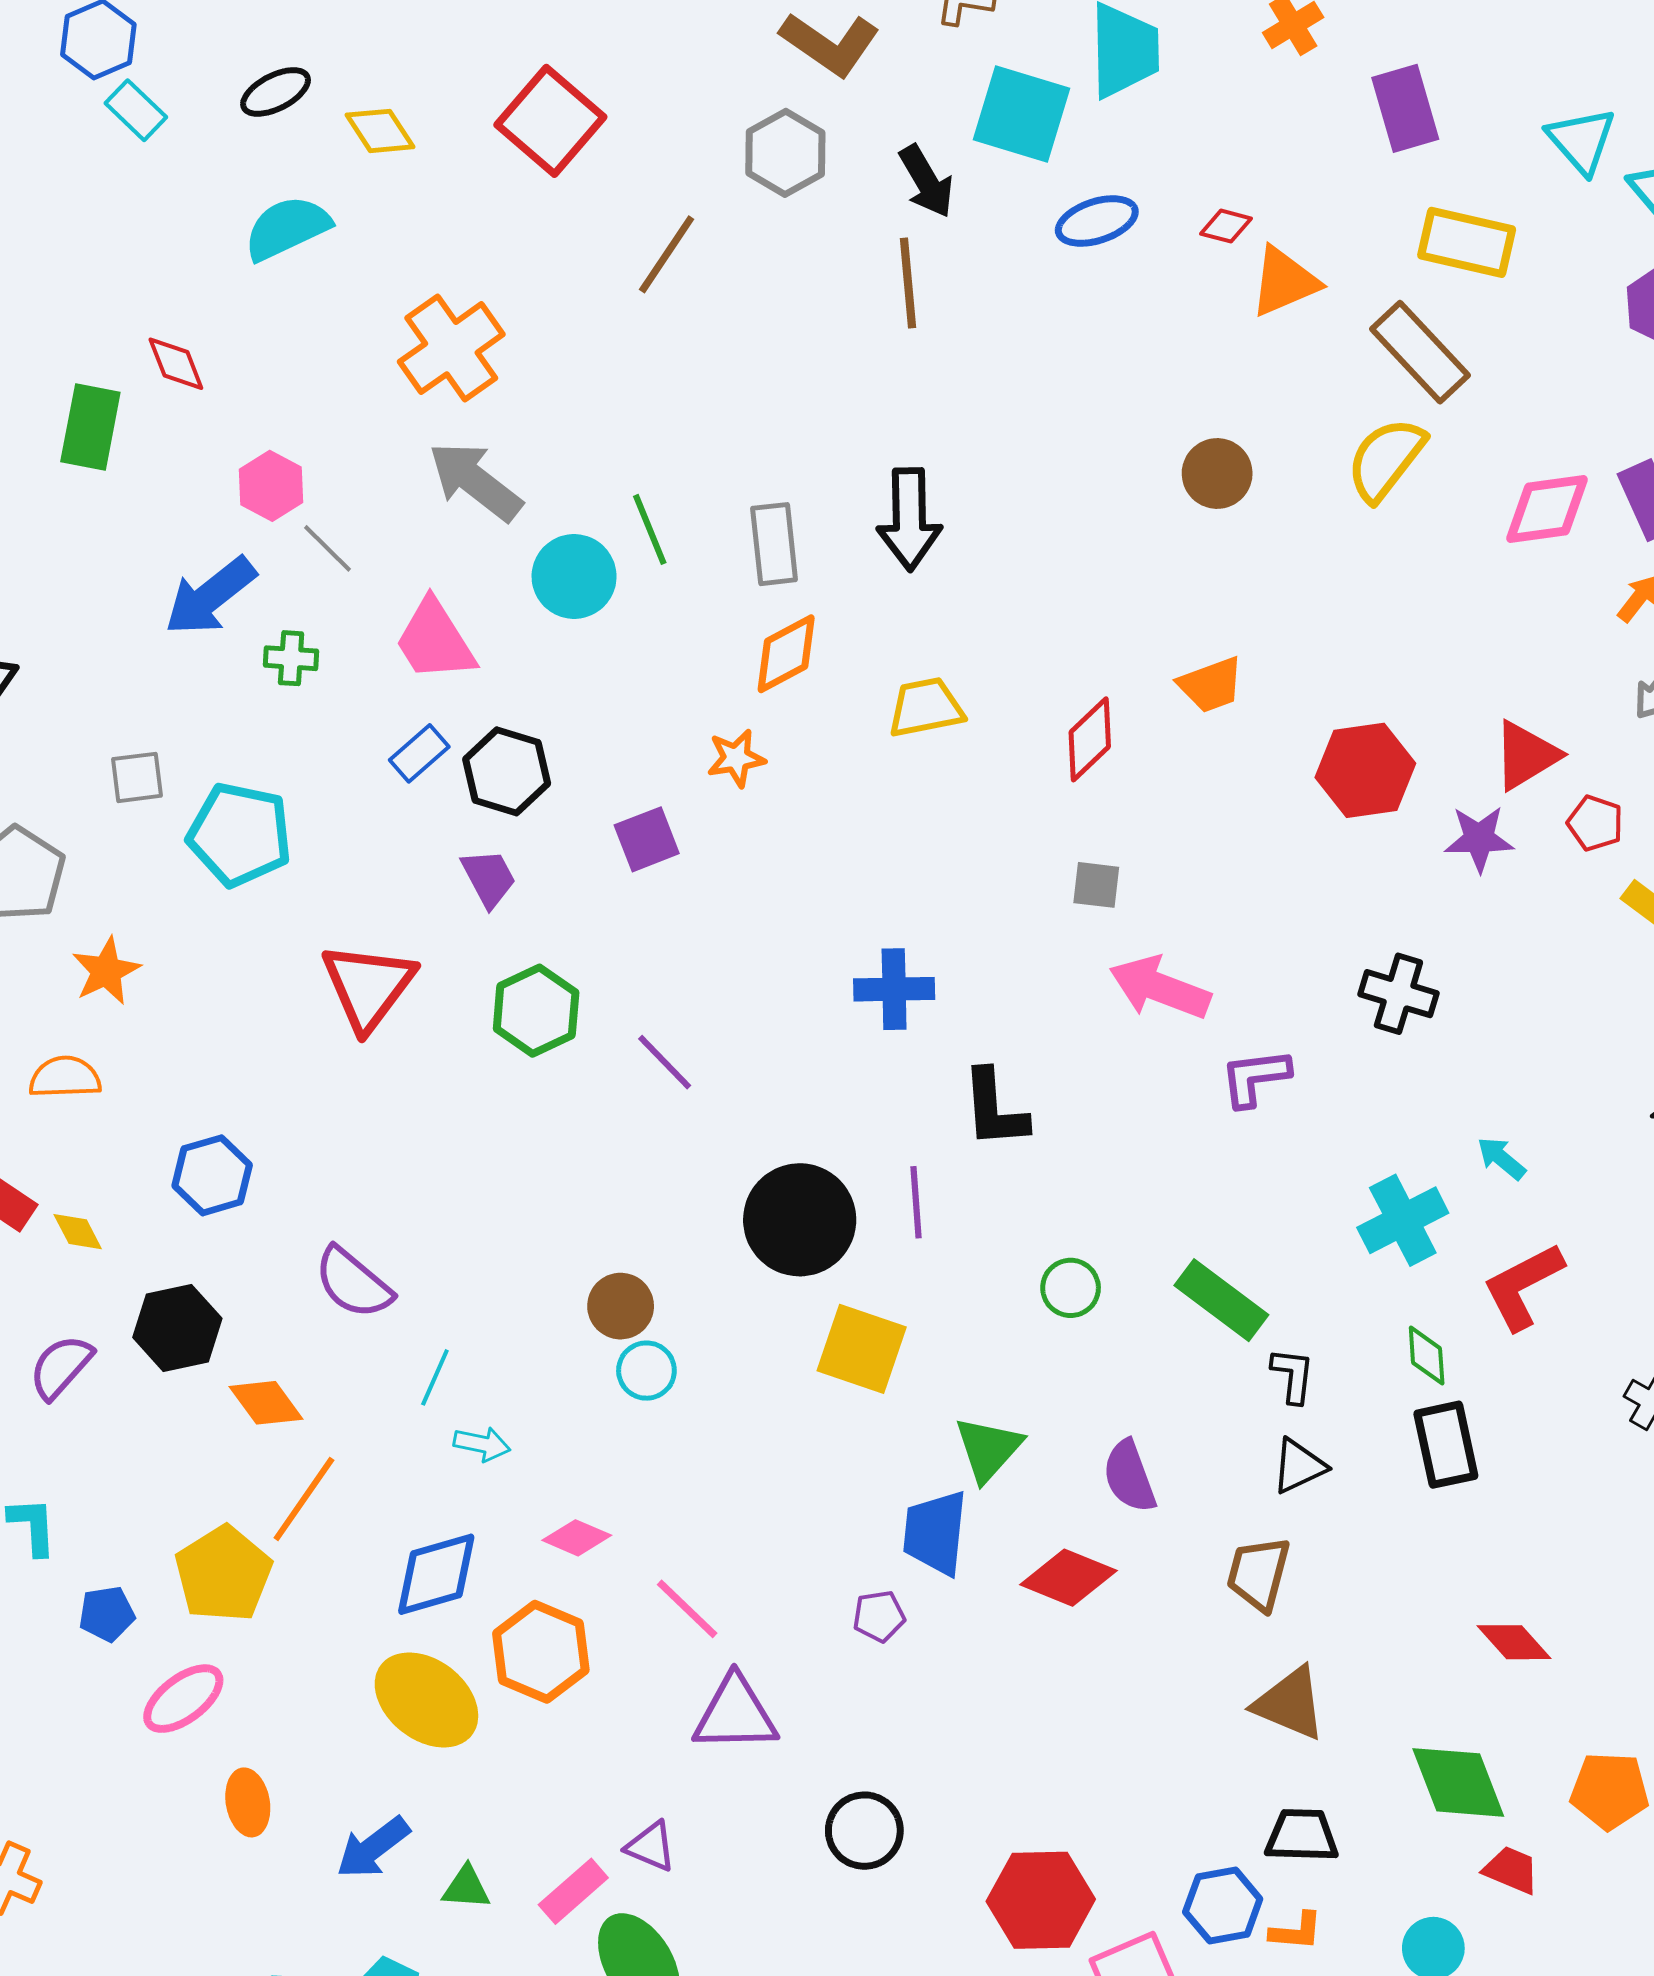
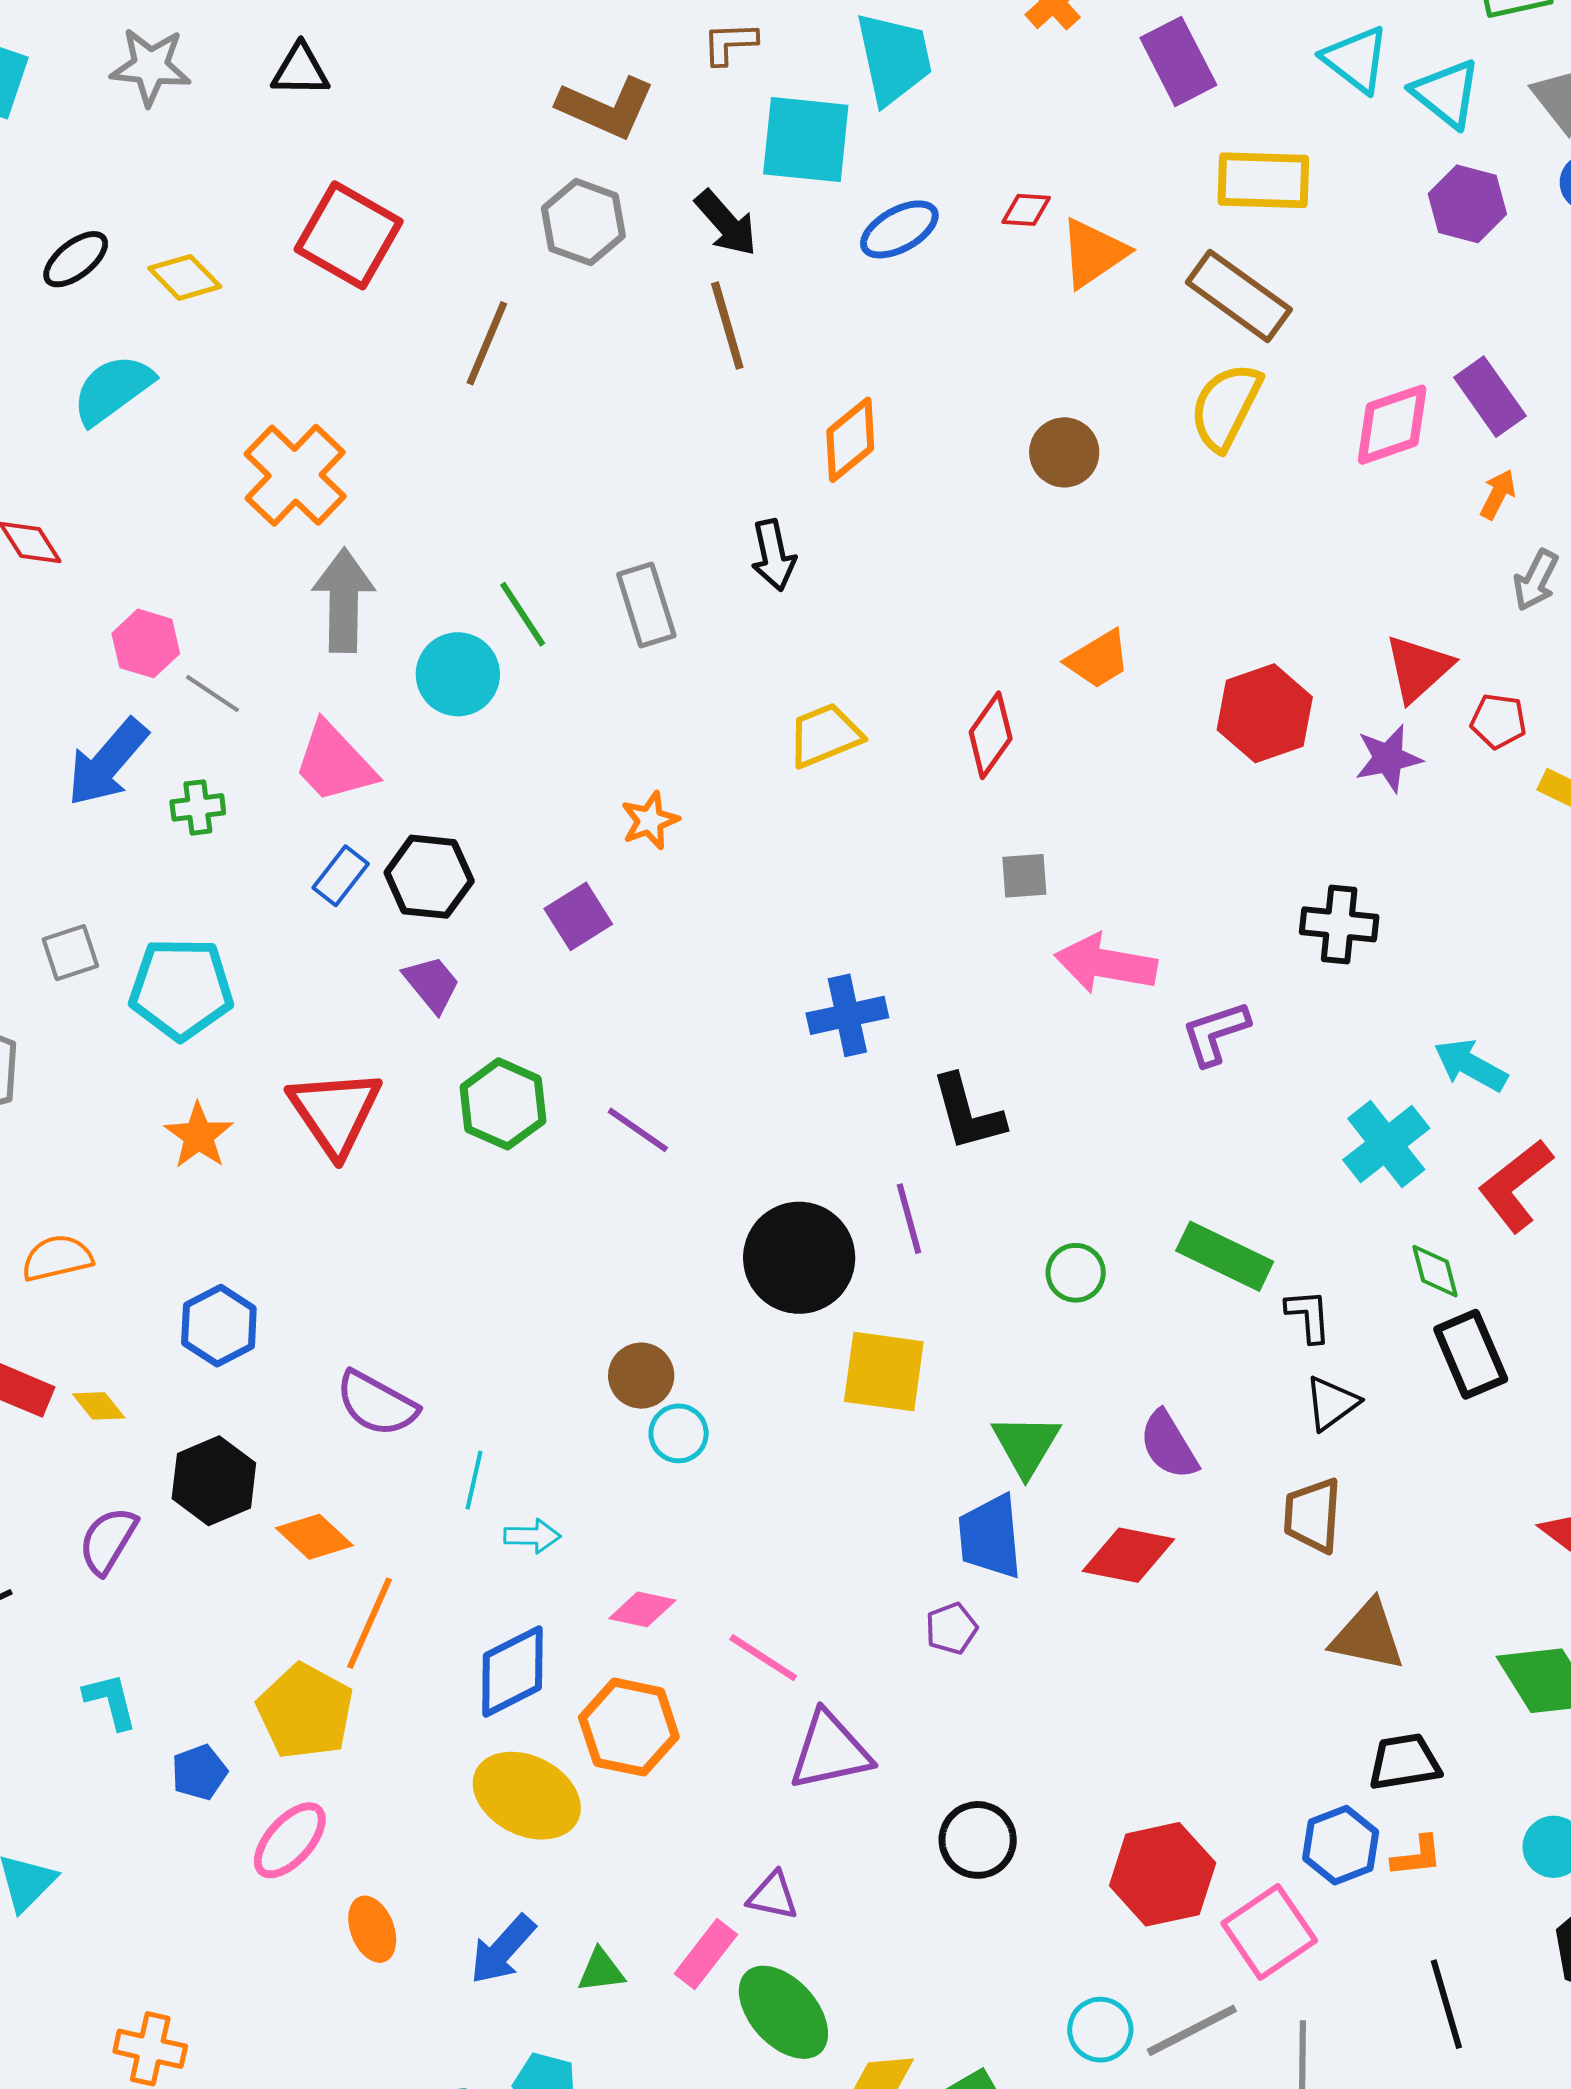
gray arrow: (475, 481) -> (344, 600), turned 64
black arrow: (909, 519) -> (773, 555), size x0.7
orange diamond: (786, 654) -> (850, 440), moved
orange star: (106, 971) -> (199, 1136), moved
cyan arrow: (1501, 1158) -> (1470, 1065), size x1.4

